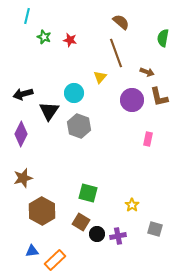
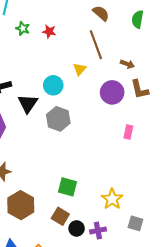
green semicircle: (163, 38) -> (137, 19), moved
yellow star: (132, 205) -> (112, 199), size x1.5

